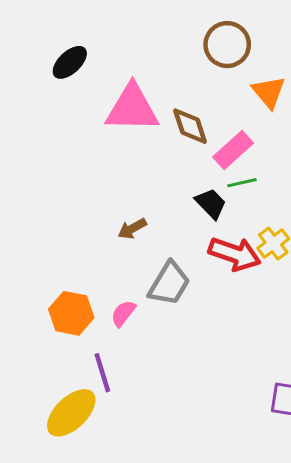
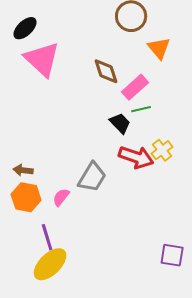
pink triangle: (132, 108) -> (42, 59), moved, turned 42
brown arrow: (132, 229) -> (23, 170), moved, turned 36
yellow ellipse: (71, 413) -> (50, 264), moved

